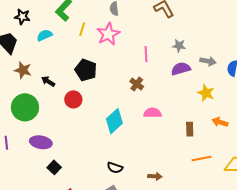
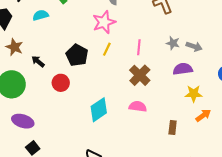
yellow line: (82, 29) -> (107, 49), moved
gray arrow: (208, 61) -> (194, 46), moved
purple semicircle: (181, 69) -> (183, 69), moved
brown cross: (137, 84) -> (140, 75), moved, size x1.5
yellow star: (206, 93) -> (194, 94), turned -30
orange arrow: (220, 122) -> (203, 115), moved, turned 119

